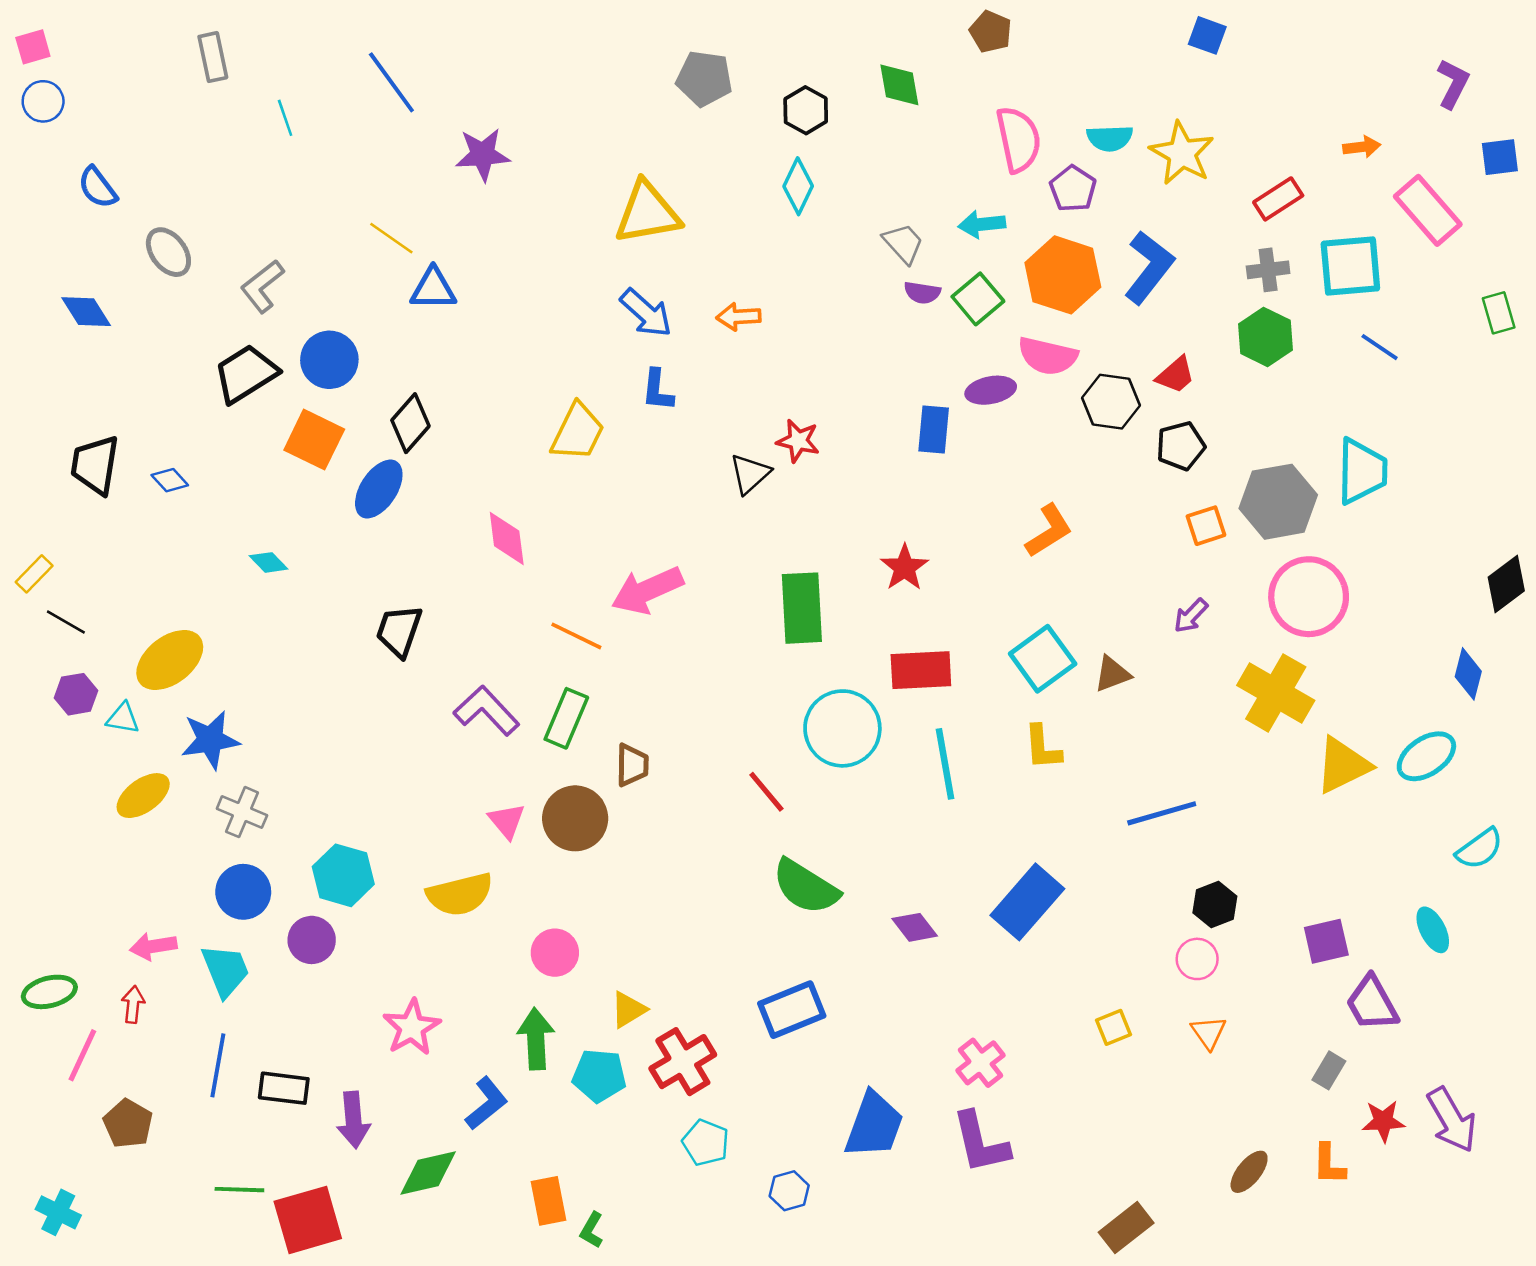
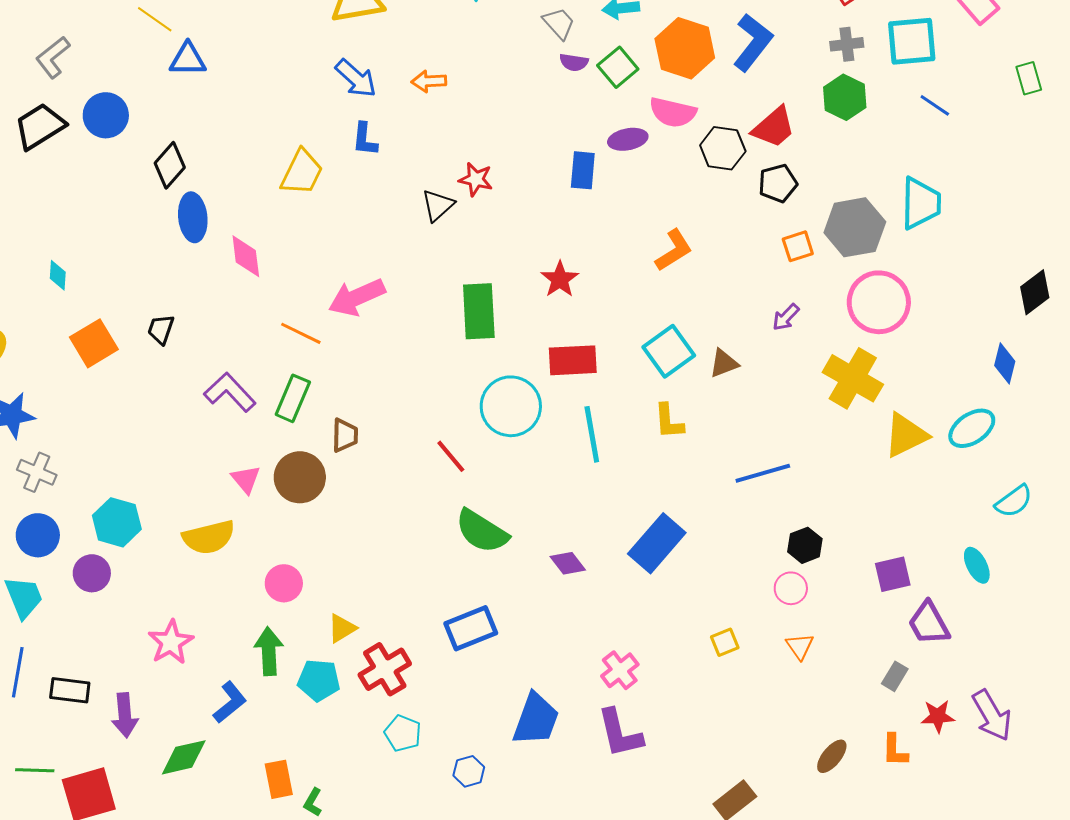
red trapezoid: (1176, 375) -> (774, 127), size x1.4
orange square: (314, 440) -> (94, 343), moved, turned 33
blue ellipse: (379, 489) -> (193, 217), moved, turned -39
cyan diamond: (269, 562) -> (58, 275), turned 48
black trapezoid: (399, 631) -> (161, 329), size x0.7

